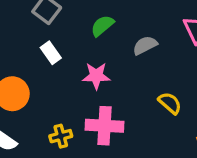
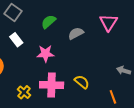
yellow semicircle: (170, 103) -> (82, 82), moved
yellow cross: (61, 136) -> (24, 92), turned -32

